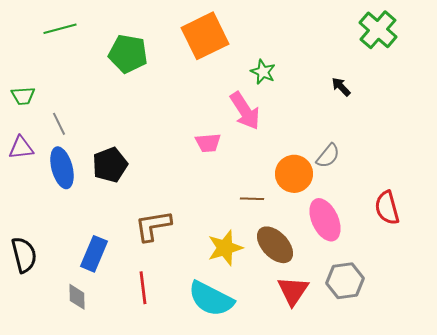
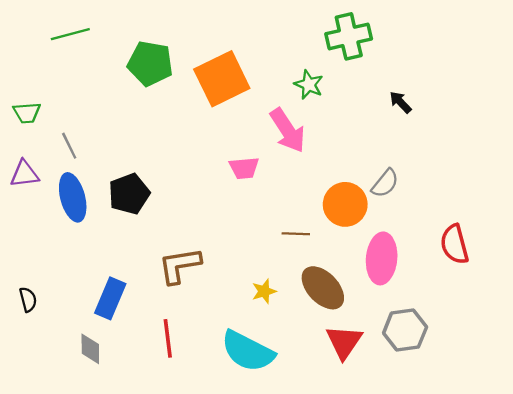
green cross: (378, 30) -> (349, 36), moved, turned 36
orange square: (205, 36) -> (222, 79), moved
pink ellipse: (325, 220) -> (382, 258), turned 30
yellow star: (225, 248) -> (264, 291), size x0.6
black semicircle: (24, 255) -> (28, 300), size x0.6

